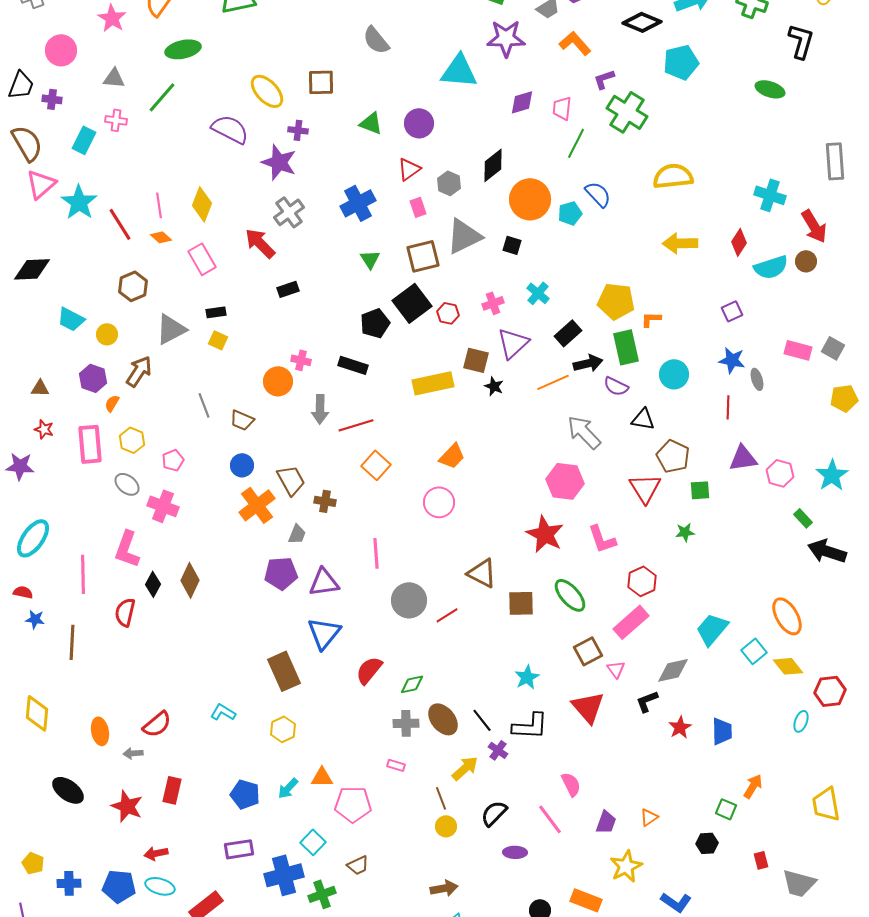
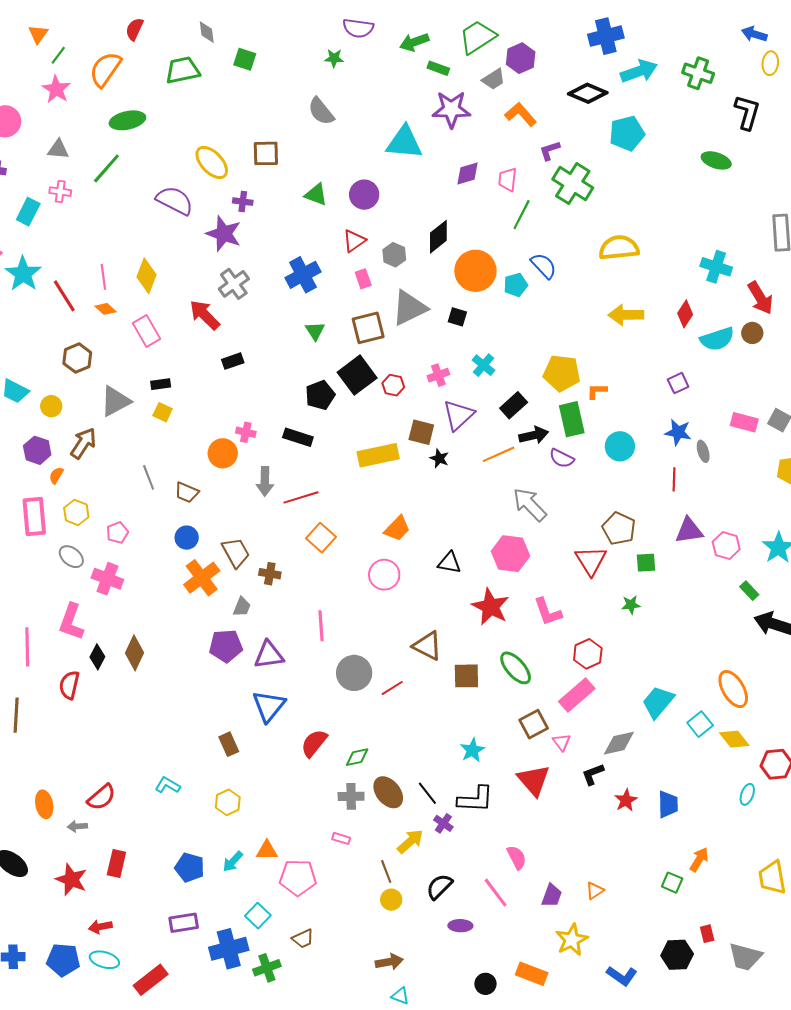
black triangle: (643, 419) -> (449, 563), moved
brown rectangle: (284, 671) -> (229, 744), size x0.6
black hexagon: (707, 843) -> (677, 955), moved, size x1.4

